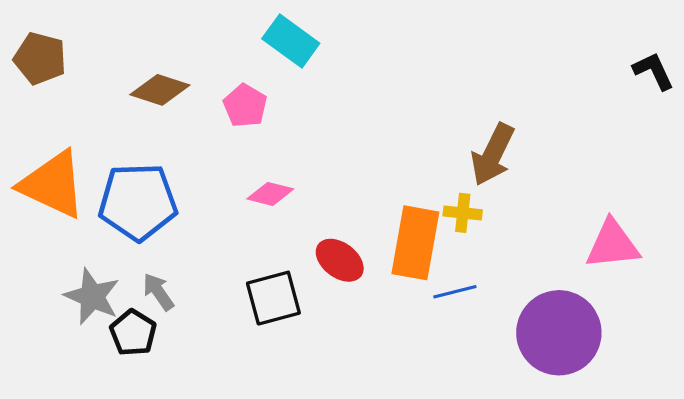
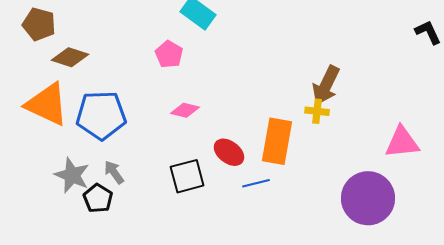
brown diamond: (160, 90) -> (70, 57), moved
yellow cross: (463, 213) -> (317, 111), moved
blue line: (455, 292) -> (256, 183), moved

